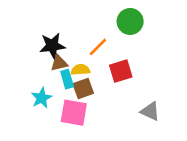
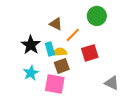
black star: (52, 46) -> (31, 45), moved, turned -30
brown triangle: (59, 63) -> (56, 24), moved, turned 40
cyan rectangle: (67, 79) -> (50, 49), moved

